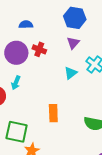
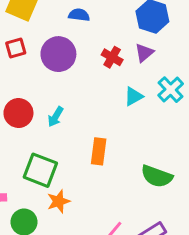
red cross: (39, 49) -> (112, 57), moved
cyan arrow: (16, 83) -> (56, 117), moved

